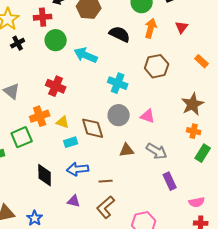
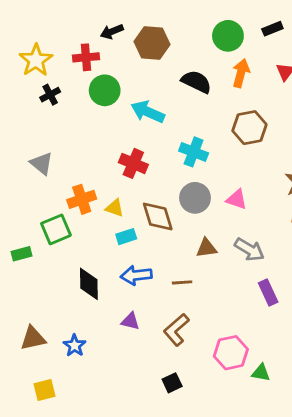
red cross: (56, 86) -> (133, 163), moved
brown line: (106, 181) -> (182, 282), moved

